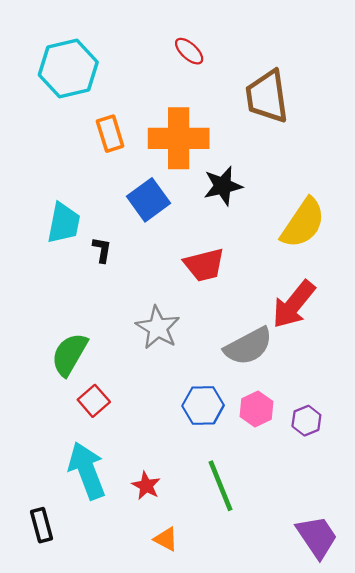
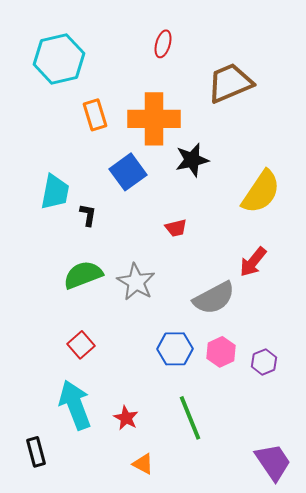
red ellipse: (189, 51) -> (163, 44), turned 64
brown trapezoid: (267, 96) -> (230, 83), turned 75
red trapezoid: (204, 265) -> (176, 228), size x0.6
red arrow: (294, 304) -> (253, 262), size x0.7
green semicircle: (69, 354) -> (83, 275), moved, turned 39

